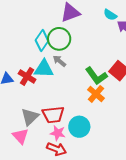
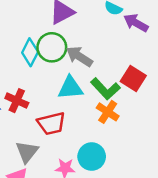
gray arrow: (59, 61) -> (79, 56), moved, size x1.5
cyan triangle: (44, 69) -> (70, 88), moved
red trapezoid: (53, 115) -> (51, 124), moved

